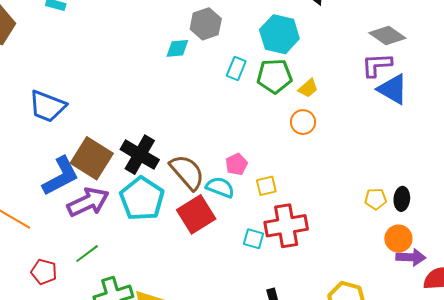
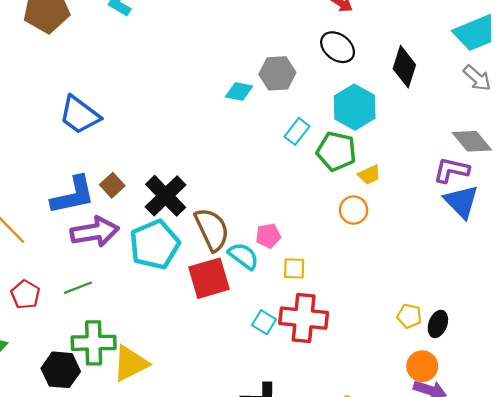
brown square: (92, 158) -> (112, 185), size x0.5

